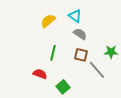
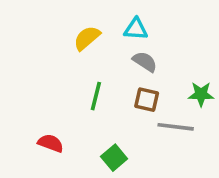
cyan triangle: (75, 16) -> (136, 29), turned -32
gray line: (97, 70) -> (176, 127), turned -42
red semicircle: (40, 74) -> (51, 143), moved

